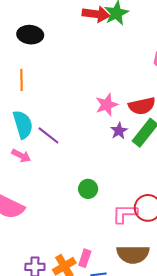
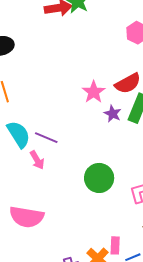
pink arrow: (21, 156) -> (37, 160), moved, turned 48
green circle: (88, 189) -> (99, 178), size x1.5

